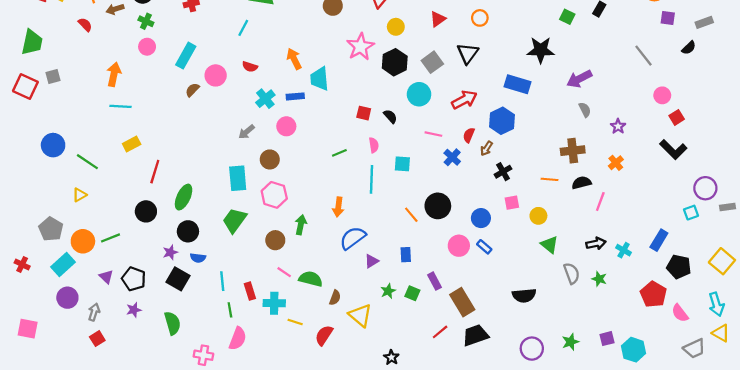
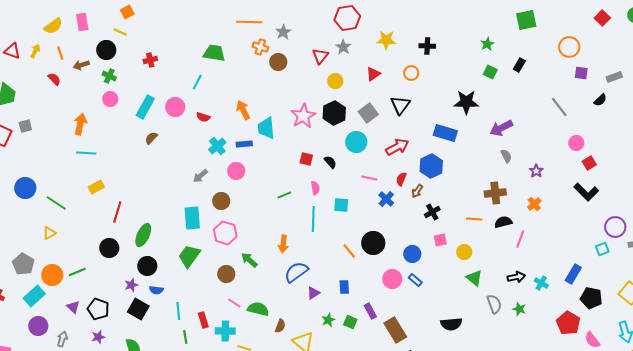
pink star: (360, 47) -> (303, 116), moved
pink circle: (216, 75) -> (175, 107), moved
green arrow: (301, 225) -> (249, 260), turned -60

